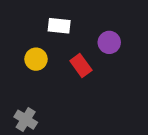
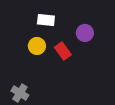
yellow circle: (36, 59) -> (37, 46), moved

